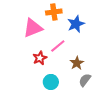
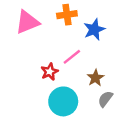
pink triangle: (33, 28) -> (27, 22), moved
cyan circle: (51, 82) -> (63, 101), size x1.5

